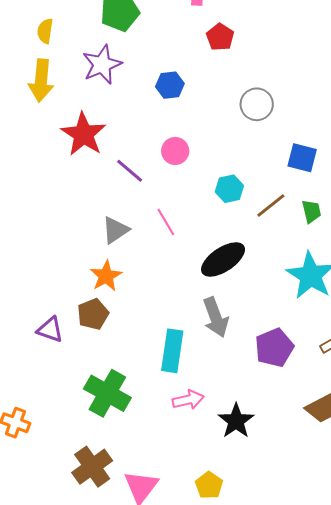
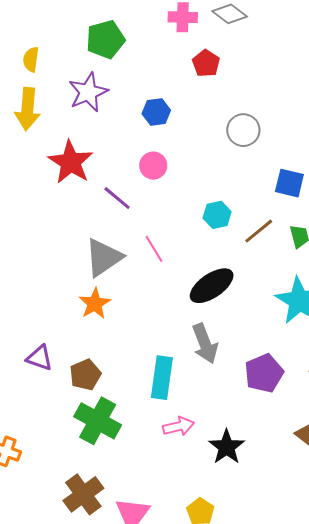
pink circle: (175, 151) -> (153, 166), moved
gray triangle: (115, 230) -> (104, 258), size x1.4
brown pentagon: (93, 314) -> (85, 375), moved

